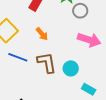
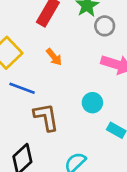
brown L-shape: (47, 63) -> (46, 117), moved

